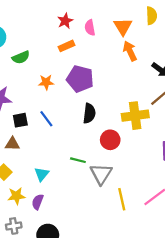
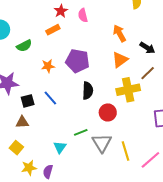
orange triangle: (123, 27) -> (120, 60), moved, turned 30
orange rectangle: (67, 46) -> (53, 30), moved
green line: (78, 160) -> (81, 132), turned -32
cyan triangle: (42, 174) -> (60, 147), moved
yellow line: (122, 199) -> (126, 151), moved

